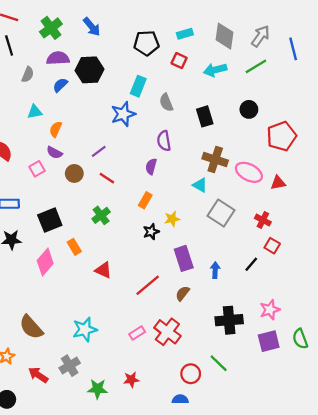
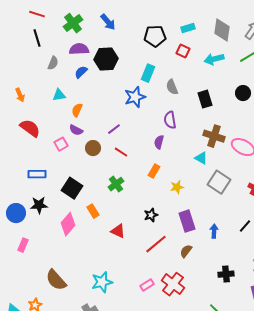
black square: (50, 220) -> (72, 188), turned -35
black star: (151, 232) -> (151, 215), moved
black cross: (229, 320) -> (226, 274), size x0.7

